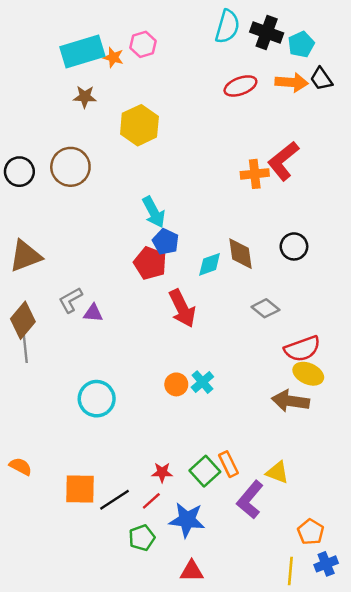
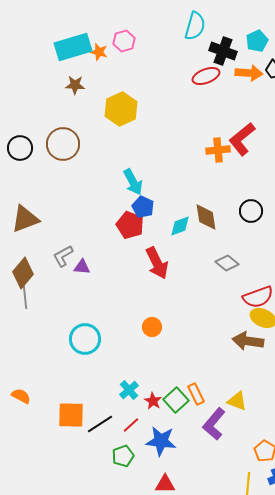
black cross: (267, 32) -> (223, 51), moved
cyan cross: (202, 382) -> (129, 390), moved
red star: (162, 472) -> (153, 401), moved, turned 30

